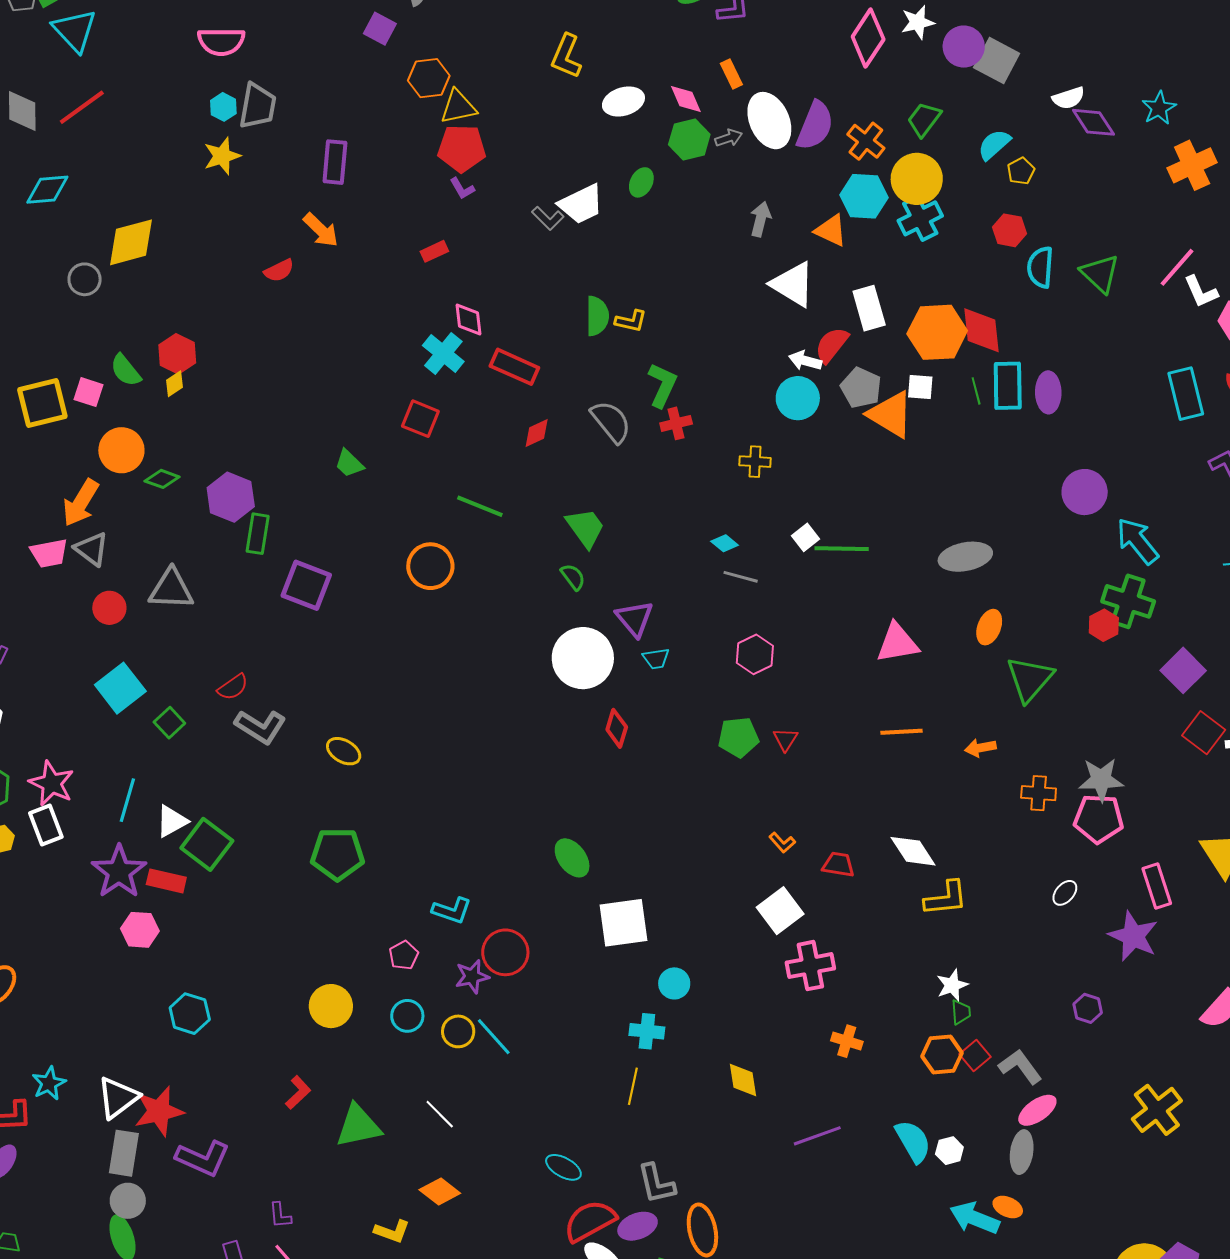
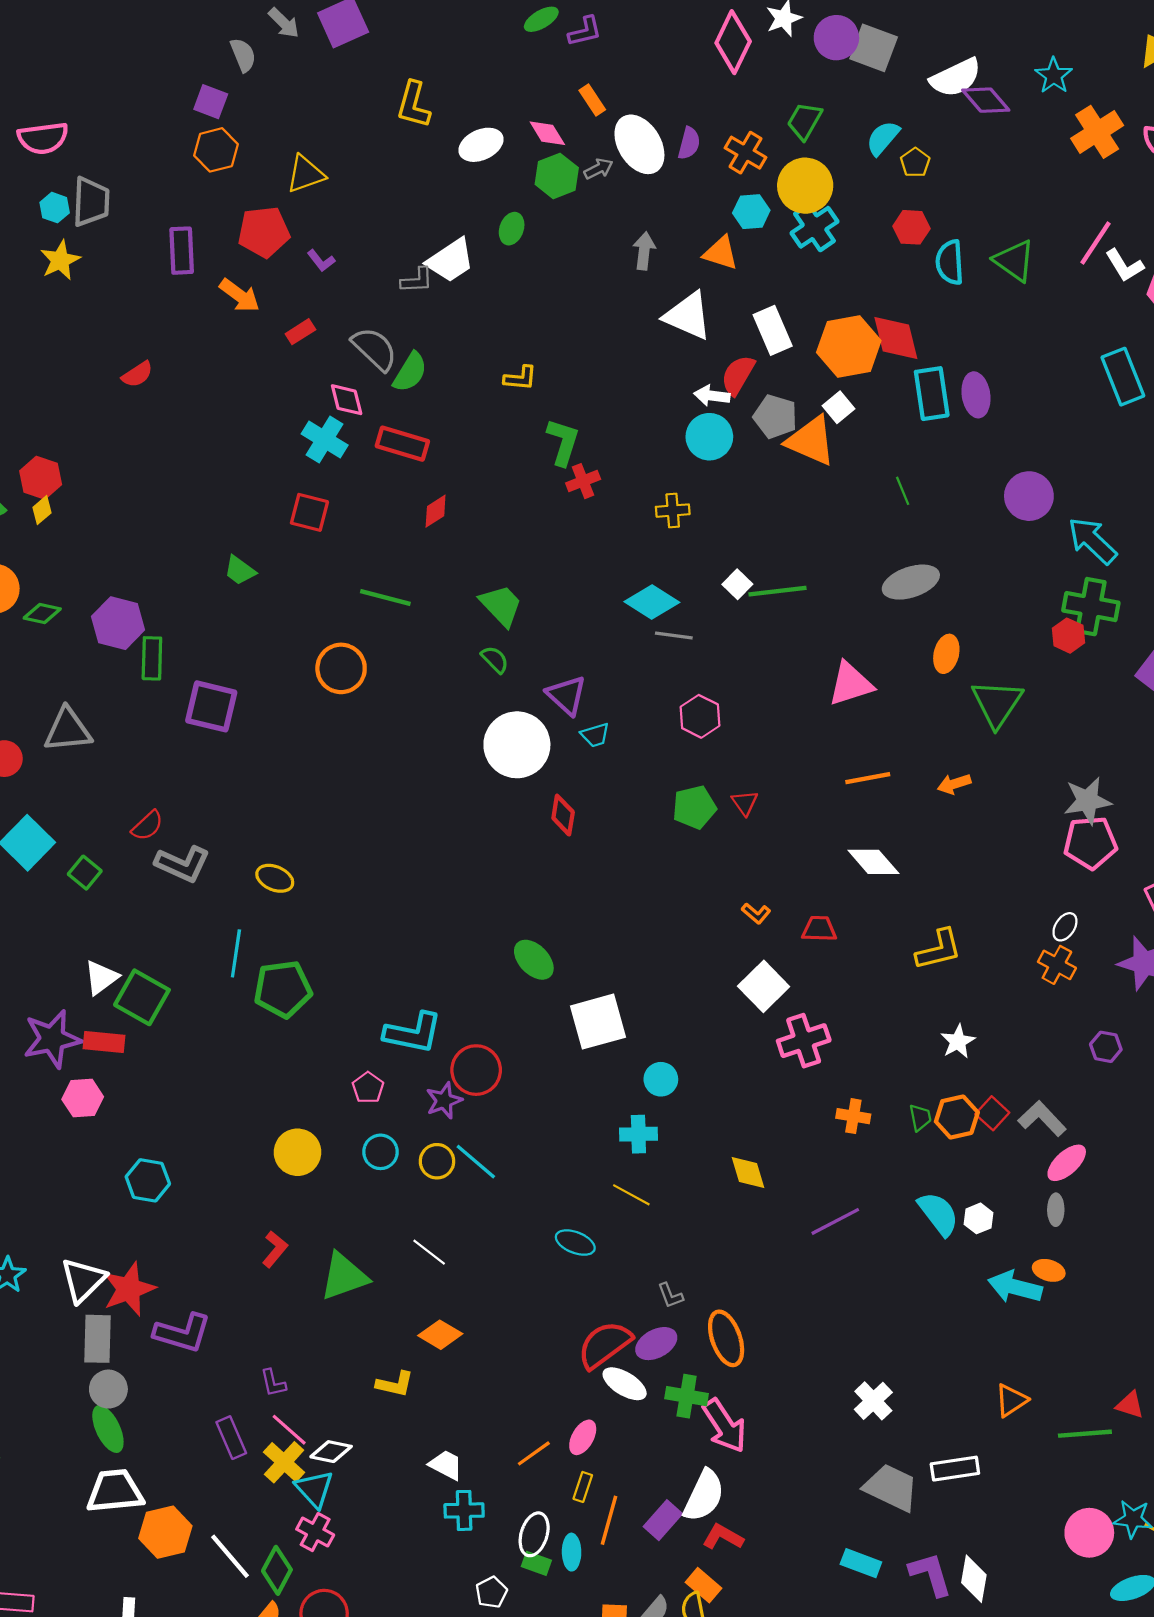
orange hexagon: (429, 78) -> (216, 150), moved
white semicircle: (1069, 98) -> (956, 78), size x1.5
purple semicircle: (815, 126) -> (689, 143), size x0.6
red pentagon: (462, 148) -> (264, 232), moved
cyan hexagon: (864, 196) -> (751, 212), size x0.7
gray L-shape: (548, 218) -> (417, 280), turned -40
orange arrow: (321, 230) -> (240, 295), moved
green semicircle: (597, 316) -> (410, 372), moved, turned 39
white square: (920, 387) -> (839, 407), turned -36
green line: (976, 391) -> (903, 491), moved
gray semicircle: (611, 422) -> (375, 349), moved
cyan diamond: (725, 543) -> (652, 602), size x1.8
orange cross: (1039, 793) -> (1057, 965), moved, turned 32
cyan line: (127, 800) -> (236, 953), moved
white diamond: (913, 851) -> (873, 862), moved
purple star: (119, 872) -> (52, 1039), turned 30
cyan L-shape: (452, 910) -> (413, 1033), size x1.4
green trapezoid: (961, 1012) -> (920, 1117), moved
yellow line: (633, 1086) -> (631, 1195), turned -66
gray ellipse: (1022, 1152) -> (1056, 1210), size x0.7
cyan ellipse: (563, 1167) -> (575, 1243), moved
gray L-shape: (656, 1184) -> (670, 1296), size x0.6

